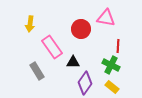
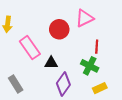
pink triangle: (106, 18) -> (85, 18), turned -36
gray rectangle: (37, 71) -> (16, 84), moved
yellow rectangle: (112, 87) -> (100, 88), moved, turned -64

